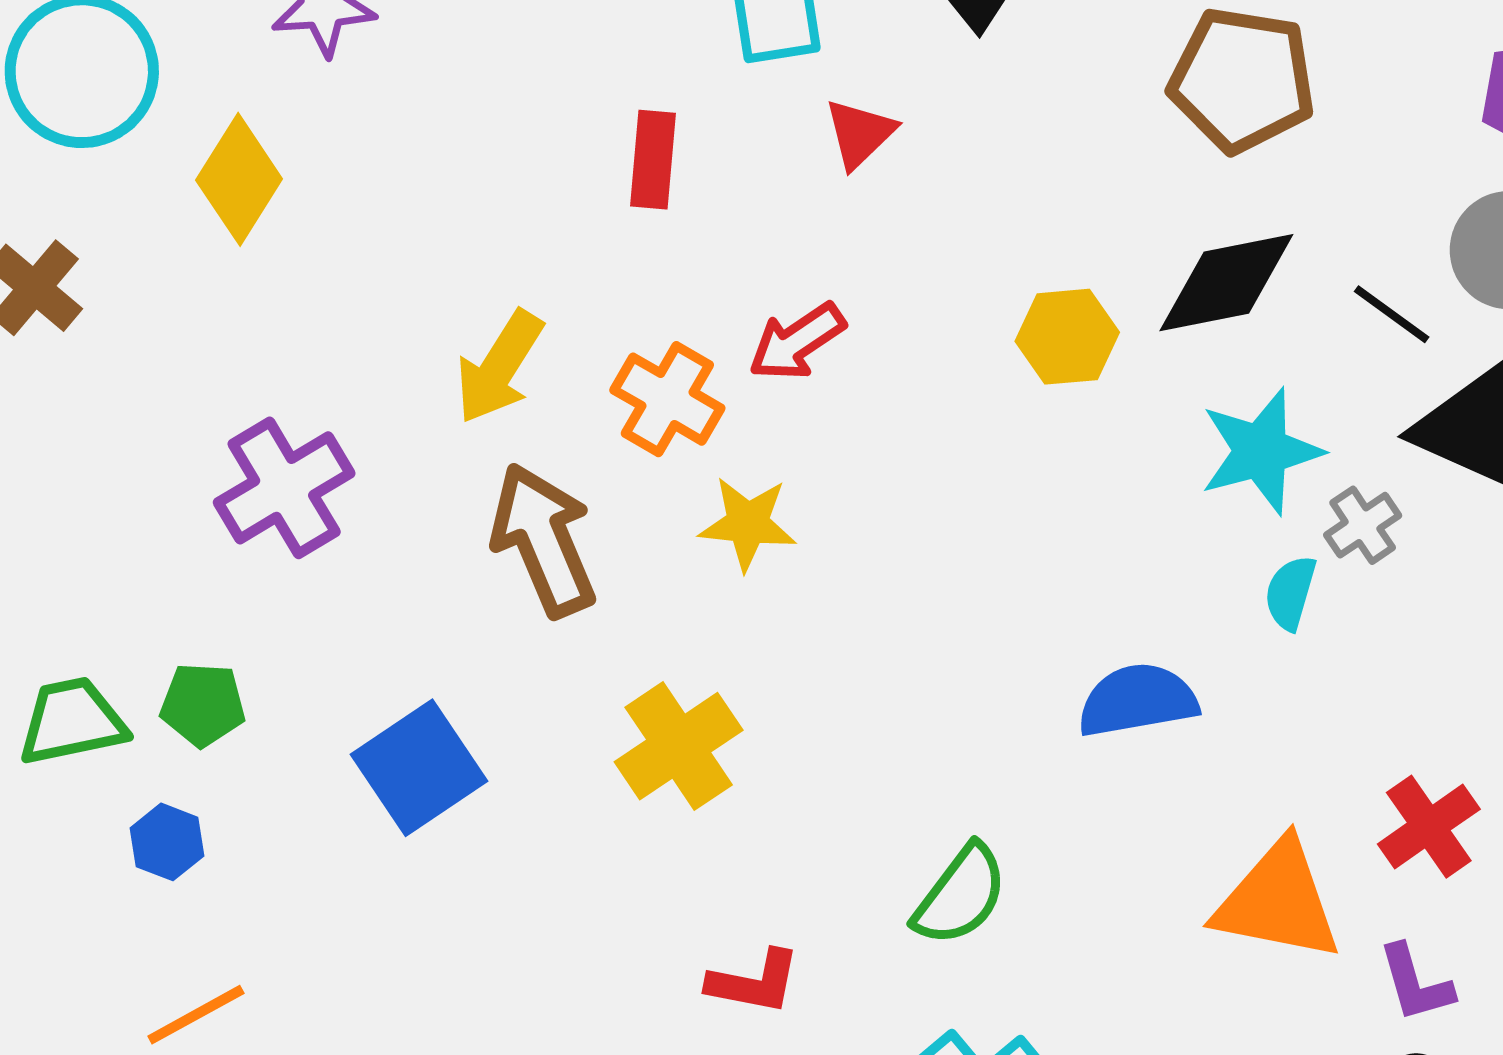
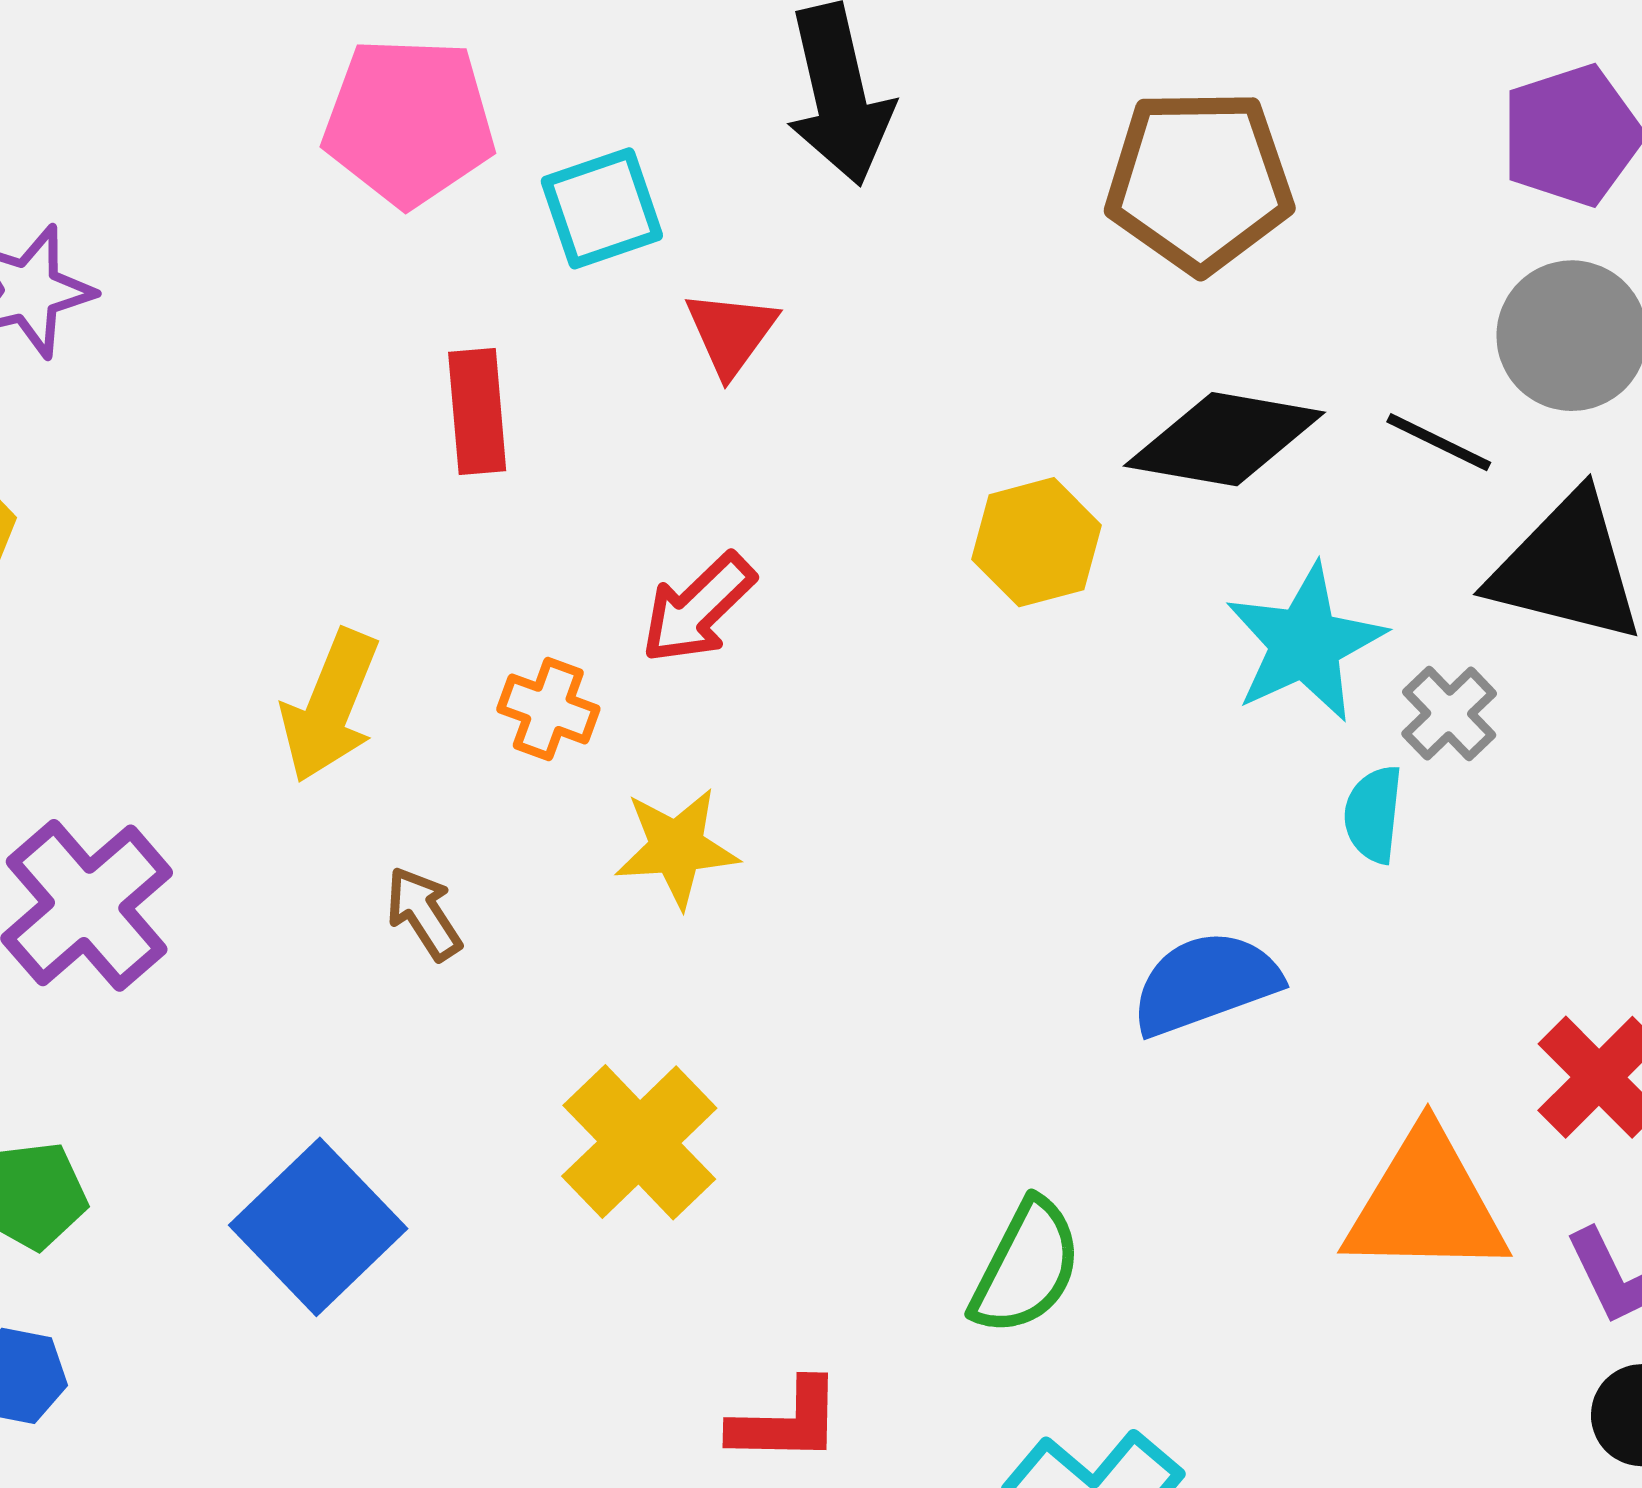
black diamond: (1226, 283) -> (1224, 439), turned 31
orange cross: (667, 399) -> (548, 709), size x0.7
brown arrow: (543, 540) -> (424, 913), size x0.5

